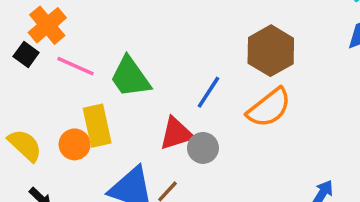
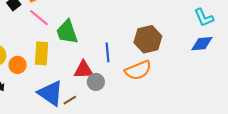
blue line: (208, 92) -> (107, 52), turned -54
orange circle: (75, 144) -> (18, 65), moved

